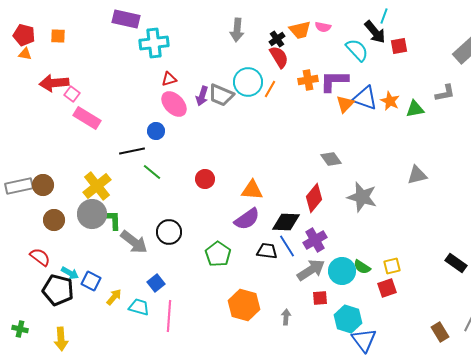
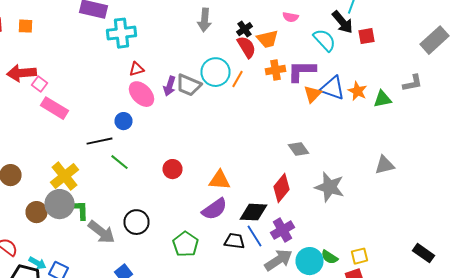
orange trapezoid: (300, 30) -> (268, 39), moved
brown circle: (54, 220) -> (36, 212), moved

